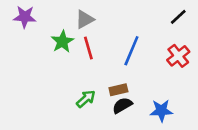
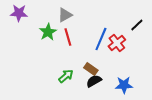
black line: (178, 17) -> (137, 25), moved
red cross: (178, 56) -> (117, 43), moved
brown rectangle: (118, 90) -> (91, 69), turned 48

